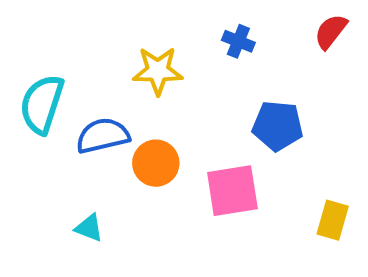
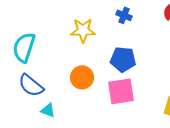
blue pentagon: (278, 126) -> (123, 59), moved
blue semicircle: (103, 136) -> (31, 85), moved, turned -128

